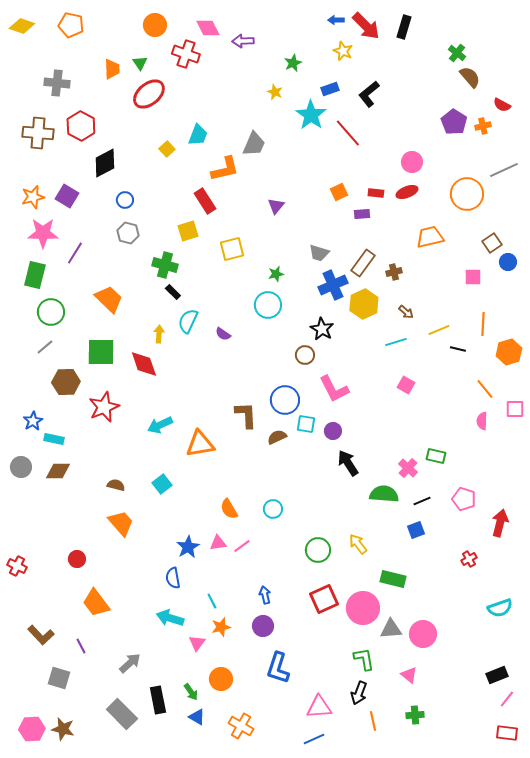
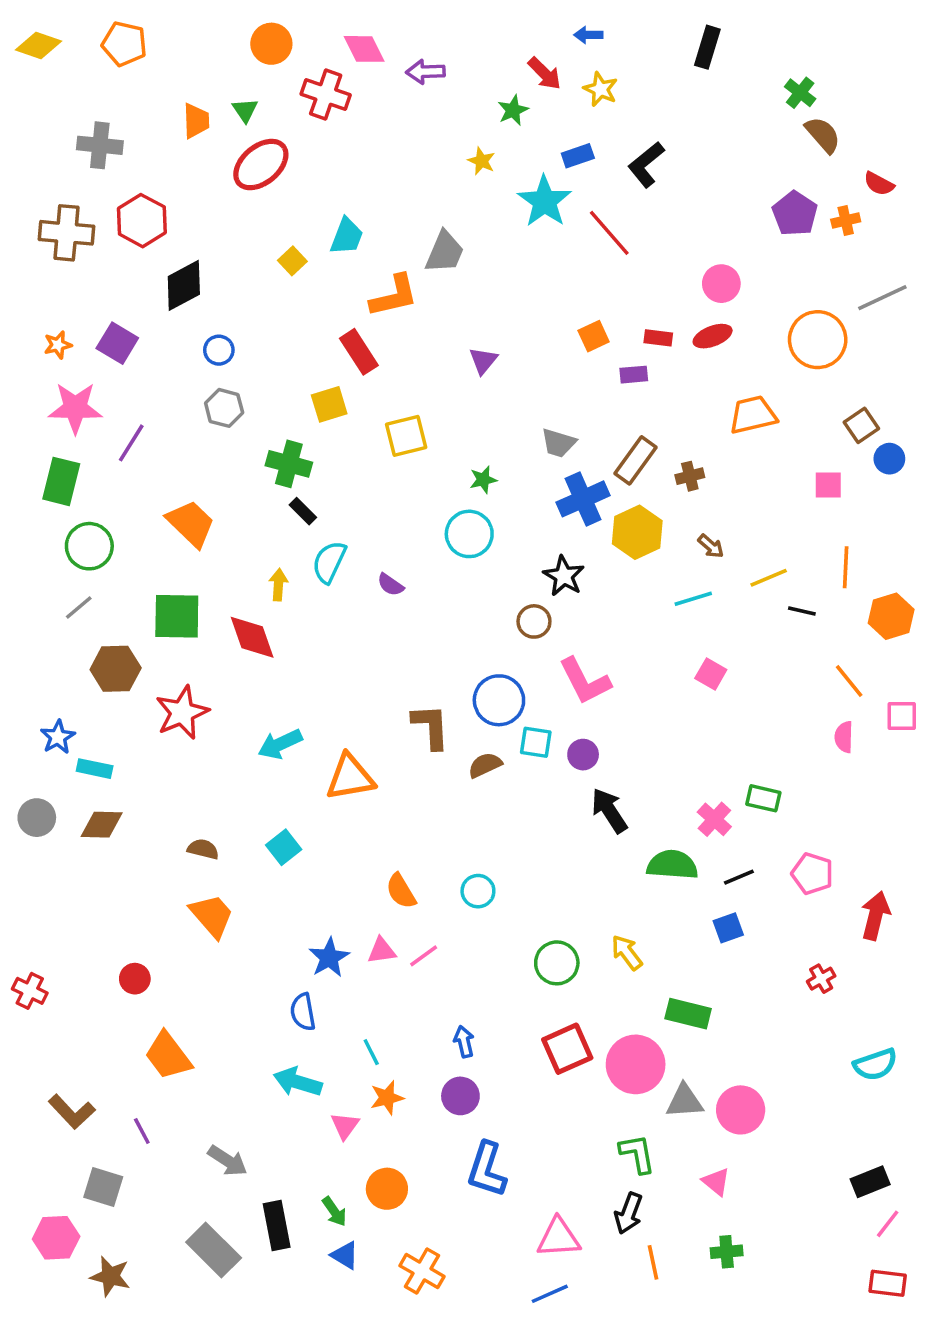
red arrow: (366, 26) -> (545, 73), moved, size x0.7
orange star: (33, 197) -> (58, 345), size x0.7
gray arrow: (130, 663) -> (228, 1161), turned 75
pink hexagon: (32, 729) -> (56, 1238), moved

